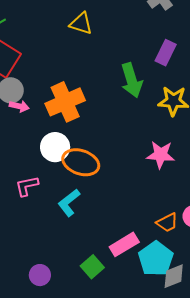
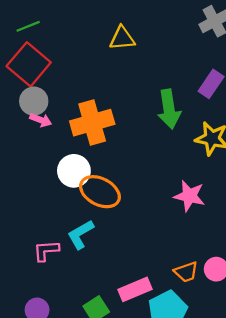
yellow triangle: (81, 23) -> (122, 38), turned -30
pink L-shape: (27, 186) -> (46, 251), moved

